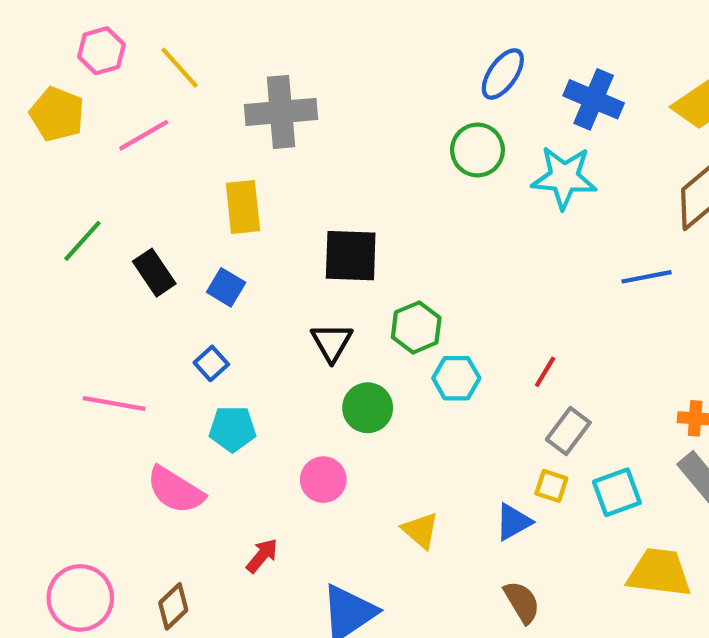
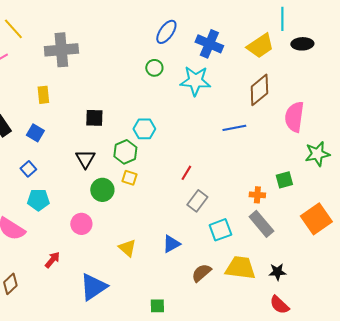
green circle: (477, 150) -> (154, 68), size x0.7
yellow rectangle: (243, 207) -> (43, 95), size x0.7
black square: (351, 256) -> (94, 118), size x0.7
cyan hexagon: (456, 378) -> (144, 129), moved
yellow square: (551, 486) -> (129, 178), moved
brown semicircle: (522, 602) -> (201, 273), moved, turned -100

